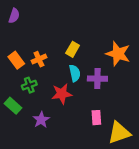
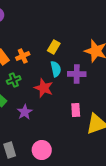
red star: (62, 94) -> (44, 88), turned 30

